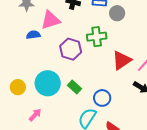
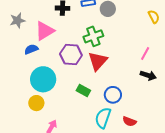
red triangle: (122, 60) -> (98, 61), moved
cyan circle: (48, 83) -> (43, 79), moved
yellow circle: (18, 87) -> (36, 103), moved

